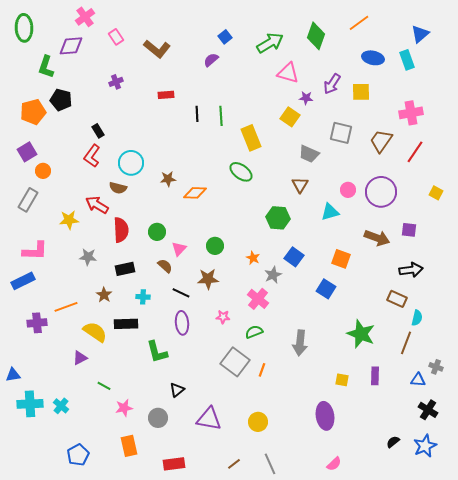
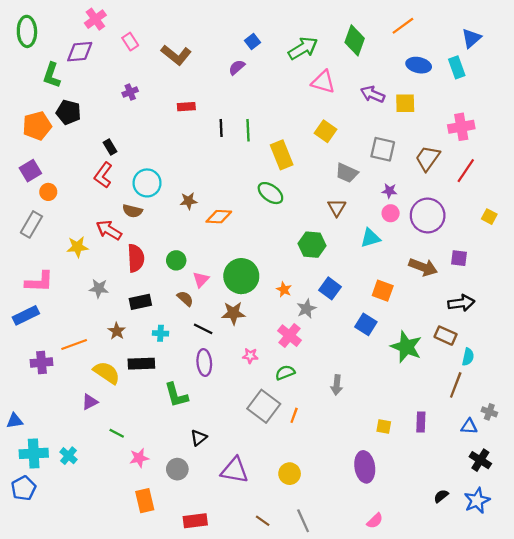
purple arrow: (332, 84) -> (373, 94), turned 80
purple star: (306, 98) -> (389, 191), moved
green circle: (215, 246) -> (241, 276), size x1.8
green star: (361, 334) -> (406, 347), moved
gray arrow: (300, 343) -> (337, 385), size x0.7
blue pentagon: (78, 455) -> (24, 488), moved
brown line: (234, 464) -> (263, 521), turned 72

